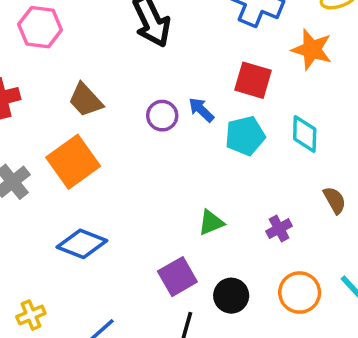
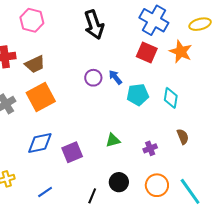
red square: (253, 80) -> (147, 52), moved
brown trapezoid: (86, 100) -> (35, 64), moved, turned -80
blue diamond: (82, 244) -> (40, 143), turned -40
purple square: (177, 277) -> (72, 152), moved

